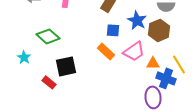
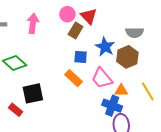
pink trapezoid: (134, 51) -> (102, 78), turned 85
blue cross: (166, 78) -> (112, 106), moved

